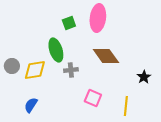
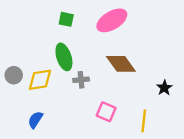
pink ellipse: (98, 18) -> (112, 20), turned 52
green square: (69, 23) -> (66, 19), moved, turned 32

